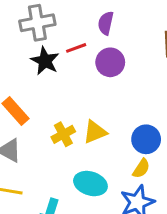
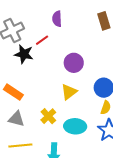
purple circle: (110, 62) -> (74, 63), moved
yellow cross: (63, 134) -> (48, 116), moved

